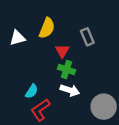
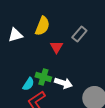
gray rectangle: (87, 37) -> (79, 34), turned 63
green cross: (67, 70) -> (43, 77), moved

